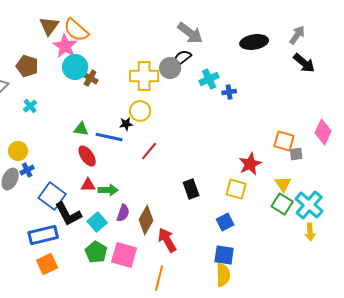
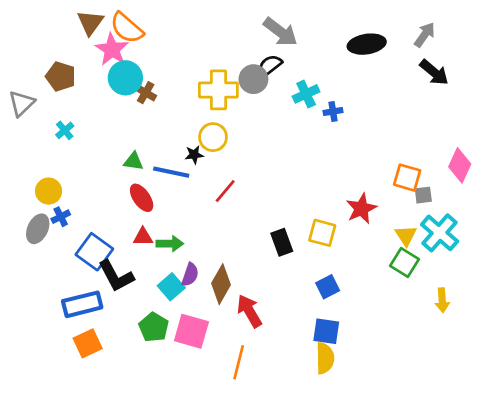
yellow square: (236, 189) -> (322, 233), moved
cyan cross: (309, 205) -> (440, 233), moved
cyan square: (97, 222) -> (171, 287), moved

